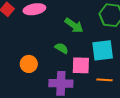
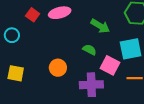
pink square: (81, 65) -> (110, 65), turned 30

